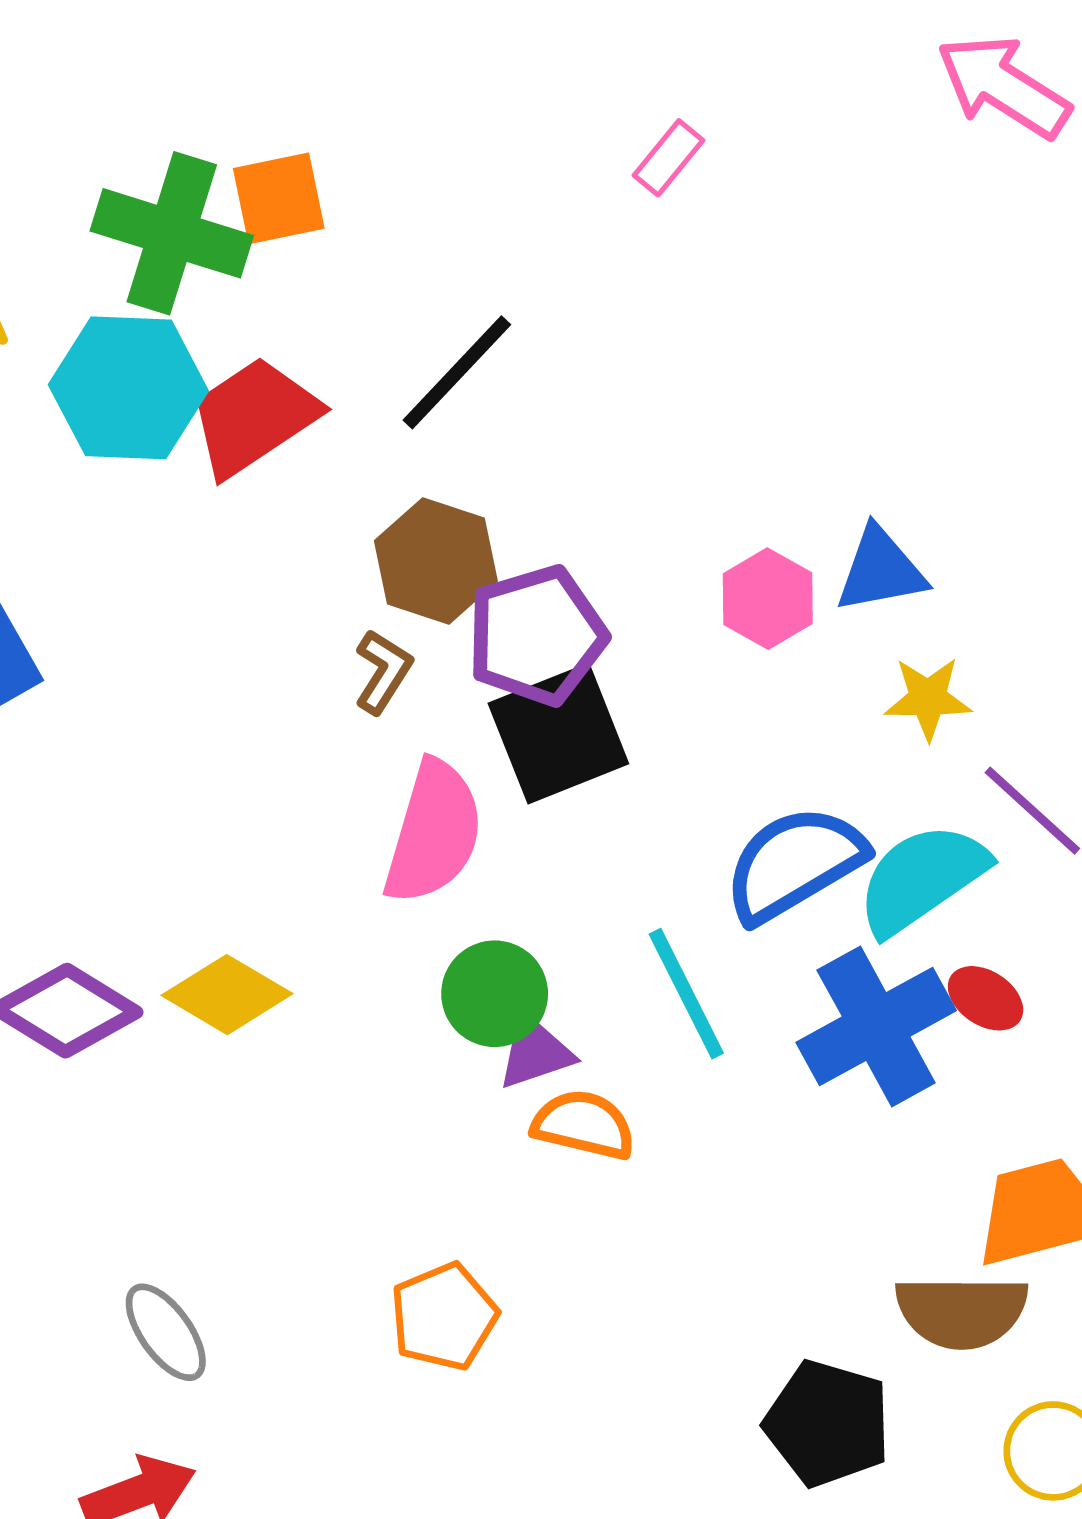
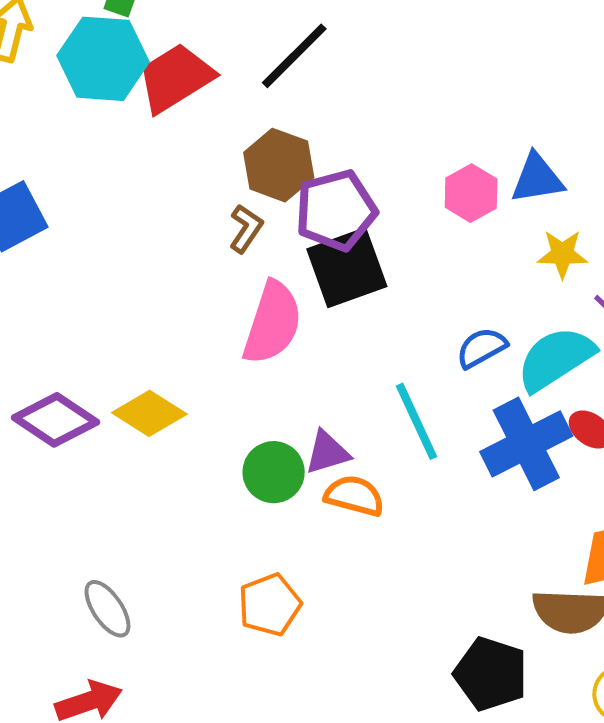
blue semicircle: (794, 864) -> (482, 348), size x0.6
green circle: (495, 994) -> (274, 472), moved

